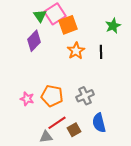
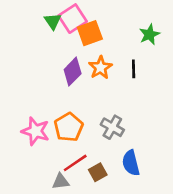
purple diamond: (34, 41) -> (73, 72), moved
orange pentagon: (52, 96) -> (69, 127), turned 30
gray cross: (85, 96) -> (112, 127), turned -36
pink star: (27, 99) -> (35, 131), size x1.5

